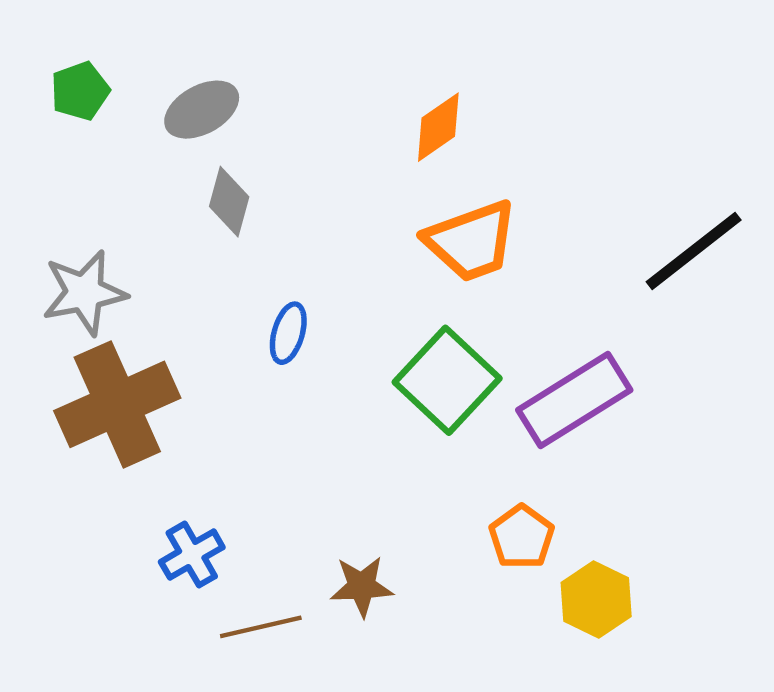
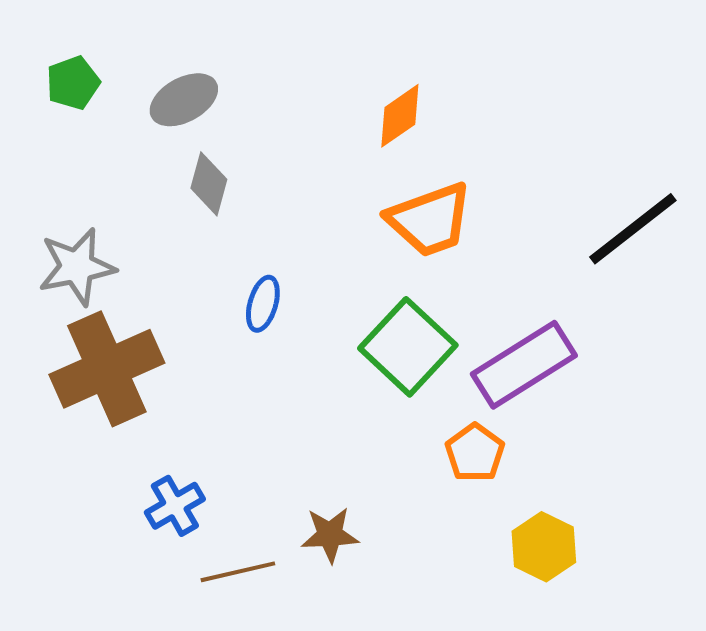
orange pentagon: (522, 537) -> (475, 453), moved

